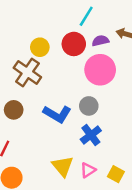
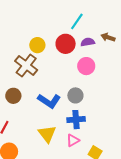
pink circle: (100, 70) -> (86, 66), size x0.7
blue cross: (91, 135) -> (76, 120), turned 30
yellow triangle: (63, 166) -> (47, 134), moved
pink triangle: (88, 170) -> (73, 140), moved

